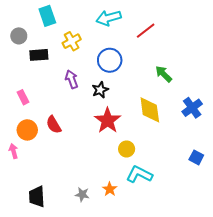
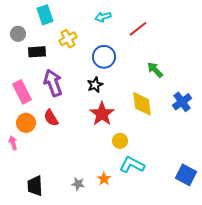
cyan arrow: (109, 18) -> (103, 17), size x0.7
purple arrow: (72, 79) -> (53, 83), moved, size x1.5
pink rectangle: (23, 97) -> (22, 92), size x1.6
blue square: (196, 157) -> (186, 175), moved, size x1.5

